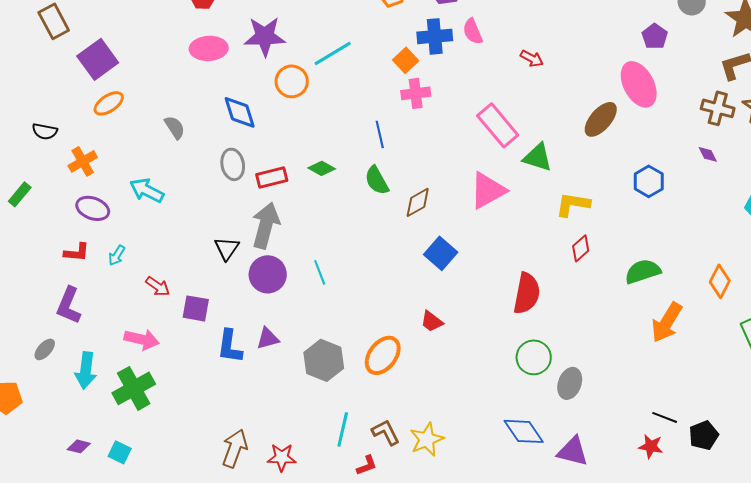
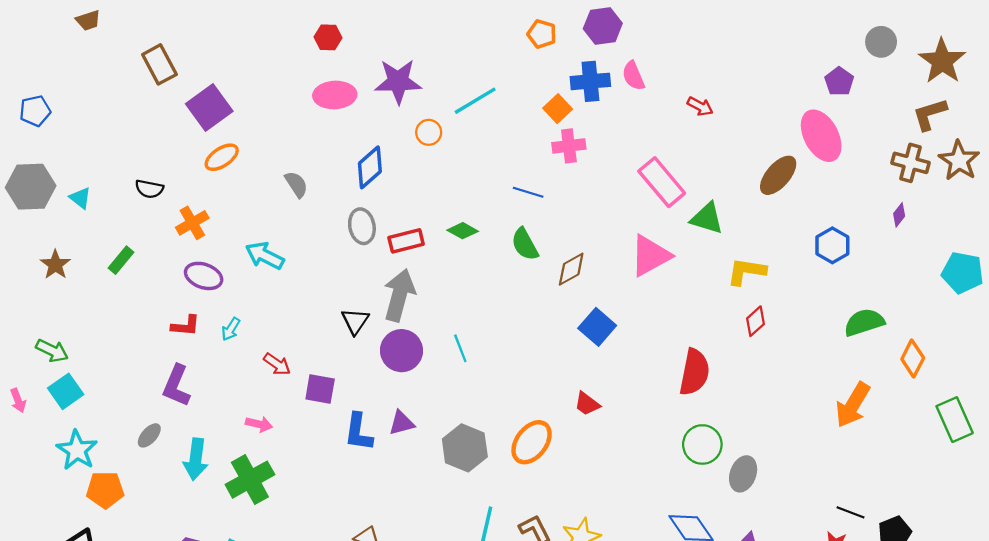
orange circle: (292, 81) -> (429, 132), size x0.7
blue diamond: (240, 112) -> (370, 167), turned 66
blue line: (380, 134) -> (528, 192), turned -60
purple diamond: (708, 154) -> (899, 215), turned 65
green semicircle: (643, 271) -> (864, 322), moved
pink arrow: (142, 339) -> (259, 424), size x0.7

